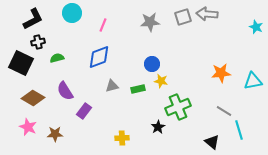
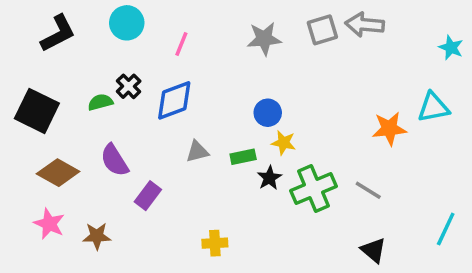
black cross: (38, 42) -> (129, 86), moved, turned -32
cyan triangle: (253, 81) -> (433, 107), moved
gray line: (224, 111) -> (368, 190), moved
black star: (158, 127) -> (269, 178), moved
cyan line: (239, 130) -> (446, 229), moved, turned 42

